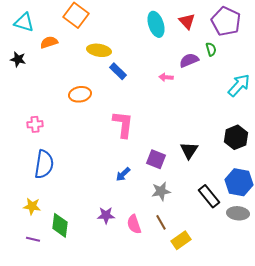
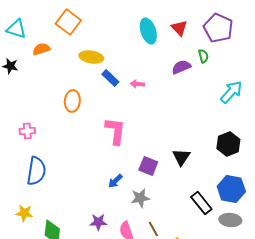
pink arrow: (166, 77) -> (137, 84), moved
orange ellipse: (80, 94) -> (72, 101), turned -75
gray star: (161, 191) -> (140, 198), moved

